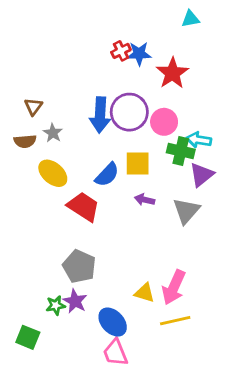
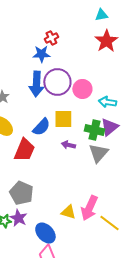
blue star: (139, 54) -> (41, 54), moved
red star: (172, 73) -> (106, 41), moved
green cross: (181, 151) -> (94, 130), moved
red trapezoid: (83, 207) -> (24, 150), turned 80
yellow line: (175, 321) -> (109, 223), moved, turned 50

